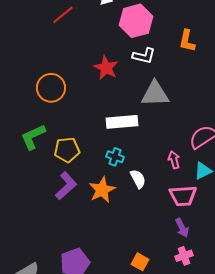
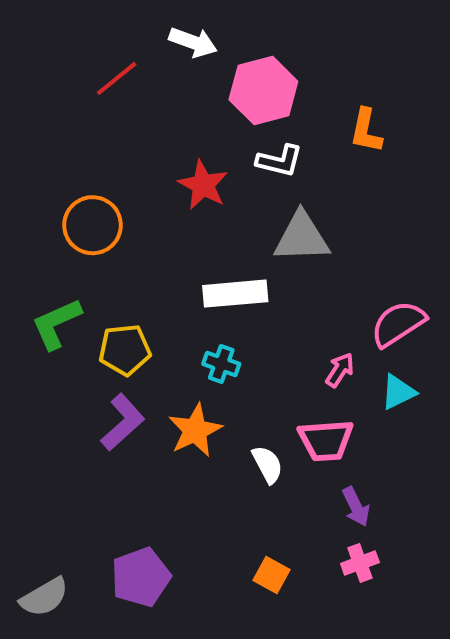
pink arrow: (174, 160) -> (340, 370), turned 48
white semicircle: (138, 179) -> (267, 464), moved
pink trapezoid: (183, 196) -> (326, 440), moved

